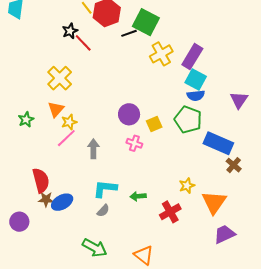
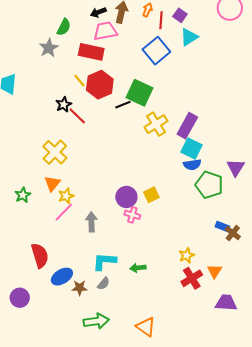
purple circle: (129, 114) -> (126, 197), moved
green pentagon: (188, 120) -> (209, 185), moved
blue rectangle: (218, 143) -> (222, 226), moved, size x0.5
brown star: (46, 199) -> (80, 288), moved
orange triangle: (214, 202) -> (215, 271), size x0.6
red cross: (170, 212) -> (192, 278), moved
purple trapezoid: (224, 234) -> (226, 303), turned 30
green arrow: (95, 248) -> (96, 321), turned -35

